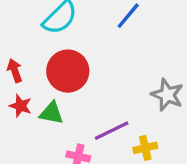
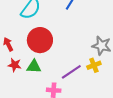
yellow cross: (145, 148) -> (94, 65), moved

